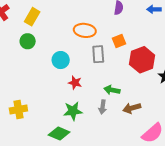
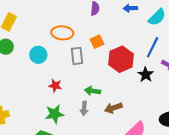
cyan circle: (61, 60) -> (38, 55), moved

